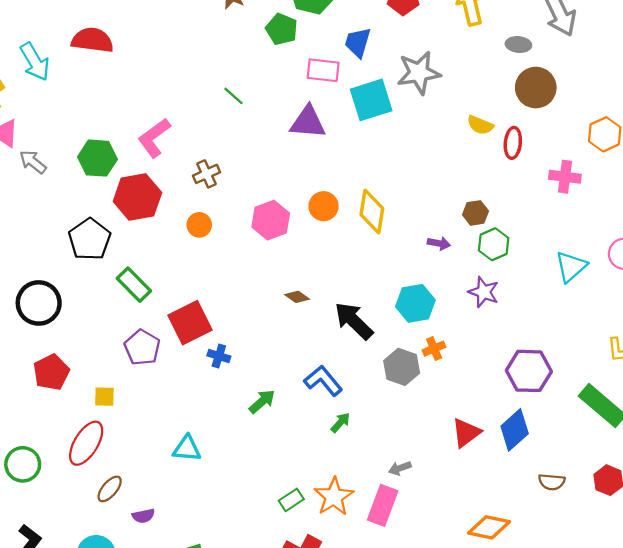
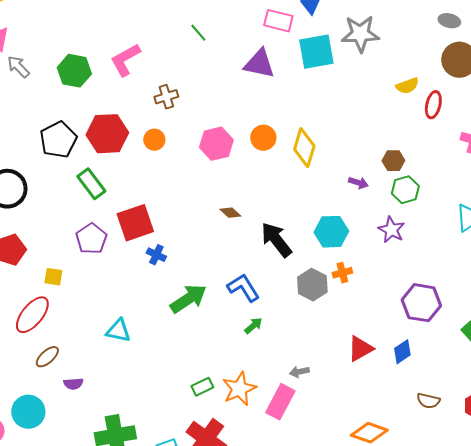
yellow semicircle: (480, 125) -> (407, 86), turned -50
red hexagon: (137, 197) -> (107, 134), moved
green arrow: (262, 401) -> (188, 299), size x1.5
blue diamond: (515, 430) -> (402, 352), size x0.7

